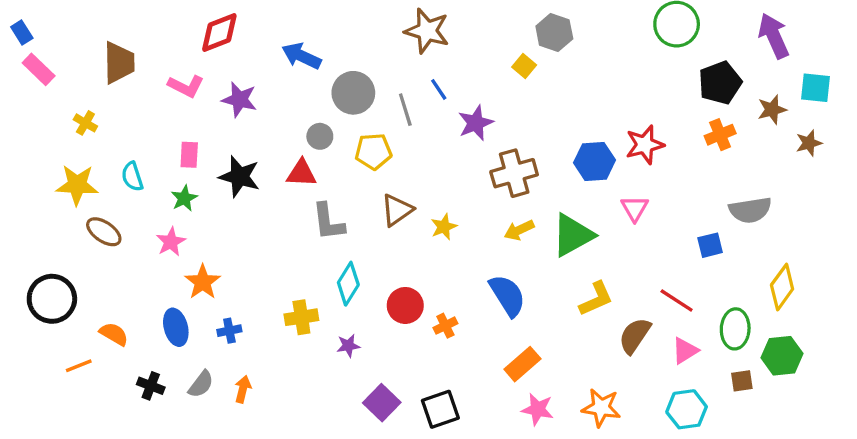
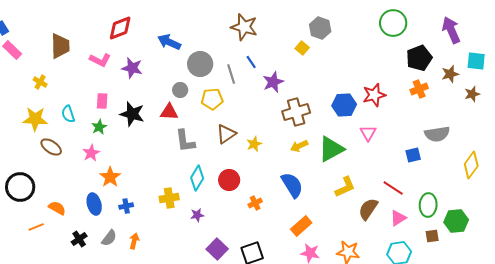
yellow diamond: (782, 287) -> (471, 165), moved
red circle: (405, 305) -> (229, 180), moved
black cross: (151, 386) -> (79, 239), turned 35

